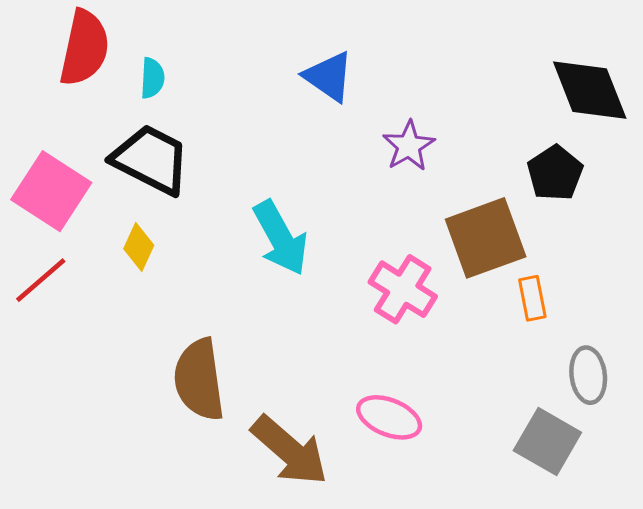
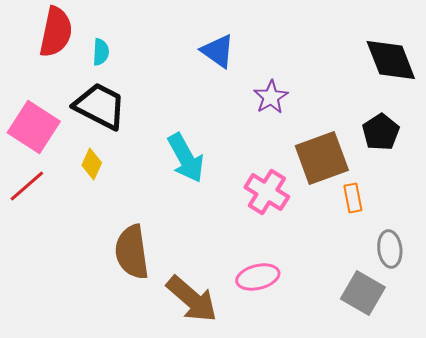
black pentagon: (555, 173) -> (381, 132), moved
pink ellipse: (389, 417) -> (258, 277), turned -36

